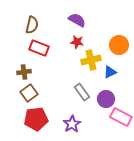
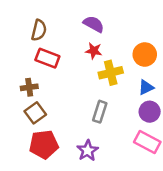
blue triangle: (110, 72) -> (146, 87), moved
gray rectangle: (82, 92) -> (100, 112), turned 54
purple circle: (106, 99) -> (150, 112), moved

